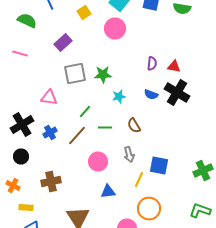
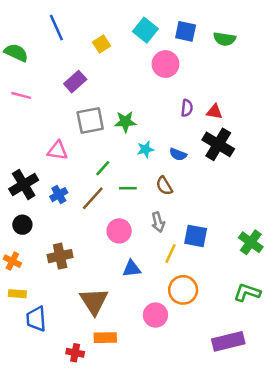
green semicircle: (27, 20) -> (16, 53), moved
pink circle: (115, 28) -> (165, 64), moved
blue semicircle: (151, 94) -> (178, 154), moved
green cross: (203, 170) -> (251, 242), turned -30
yellow rectangle: (26, 208) -> (17, 294), moved

